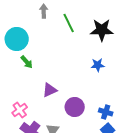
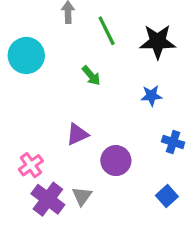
green arrow: (27, 62) -> (91, 76), moved
blue cross: (106, 112) -> (173, 142), moved

